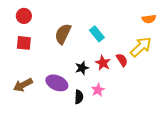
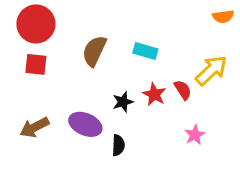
red circle: (24, 16) -> (36, 24), size x1.6
orange semicircle: (149, 19) -> (223, 16), moved
cyan rectangle: (97, 34) -> (145, 51), turned -35
pink star: (98, 90) -> (195, 135), moved

